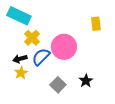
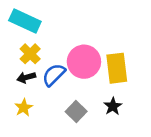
yellow rectangle: (96, 24) -> (117, 68), moved, size x1.6
yellow cross: (32, 38) -> (30, 54), moved
yellow star: (21, 73) -> (24, 108), moved

